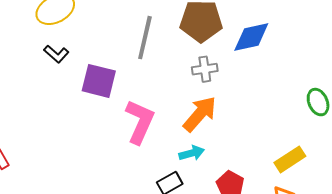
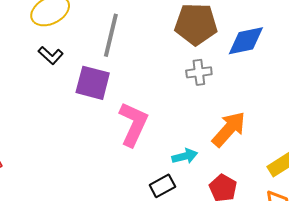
gray line: (145, 38) -> (111, 35), moved
orange arrow: (200, 114) -> (229, 129), moved

